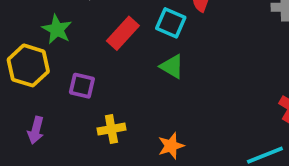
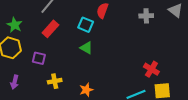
green star: (57, 29) -> (15, 25), moved
red rectangle: (123, 33) -> (50, 29), moved

